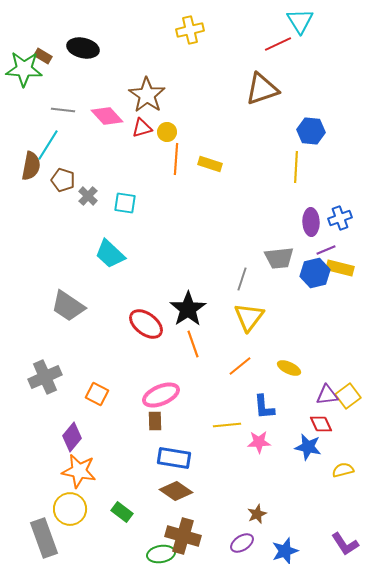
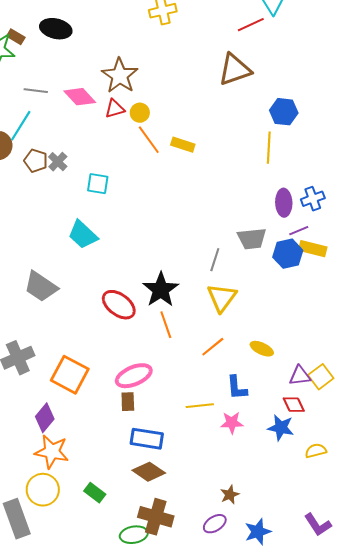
orange line: (176, 159) -> (149, 140), turned -40
gray cross: (88, 196) -> (58, 162), moved
orange square: (97, 394) -> (70, 375), size x1.6

